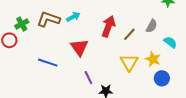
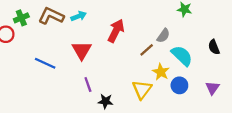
brown line: (129, 34) -> (147, 50), moved
cyan semicircle: (170, 42) -> (182, 56), size x1.5
yellow triangle: (129, 62) -> (142, 89), moved
blue circle: (162, 78) -> (179, 85), moved

